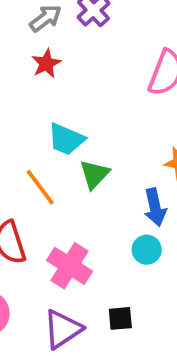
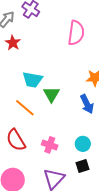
cyan circle: (147, 250) -> (83, 144), moved
pink cross: (70, 266) -> (50, 145), size x0.7

